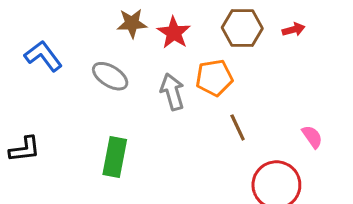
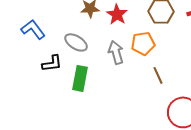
black L-shape: (25, 149) -> (52, 63), moved
green rectangle: (115, 157) -> (80, 78), moved

